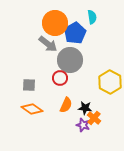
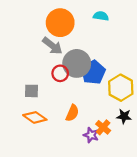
cyan semicircle: (92, 17) -> (101, 16), turned -72
blue pentagon: (75, 33) -> (93, 72), moved
red circle: (60, 78) -> (60, 73), moved
black star: (85, 108) -> (124, 116), moved

